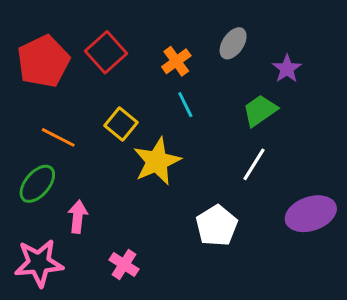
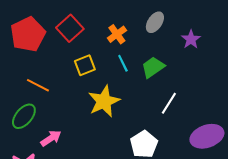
green trapezoid: (260, 111) -> (153, 67), moved
yellow square: (121, 124) -> (85, 65), moved, turned 30
pink arrow: (78, 217) -> (51, 138), turned 50

